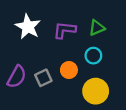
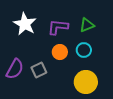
orange circle: (69, 70) -> (60, 52), moved

